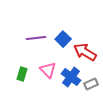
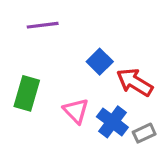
purple line: (36, 38) -> (43, 25), moved
green rectangle: (22, 74) -> (27, 93), moved, size x1.5

